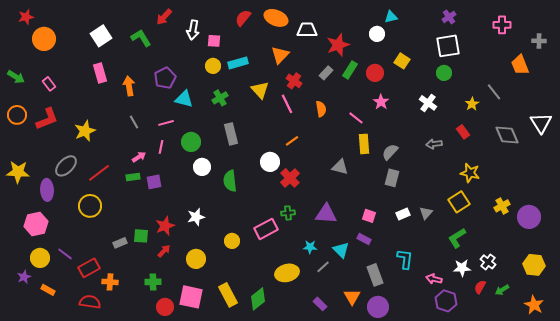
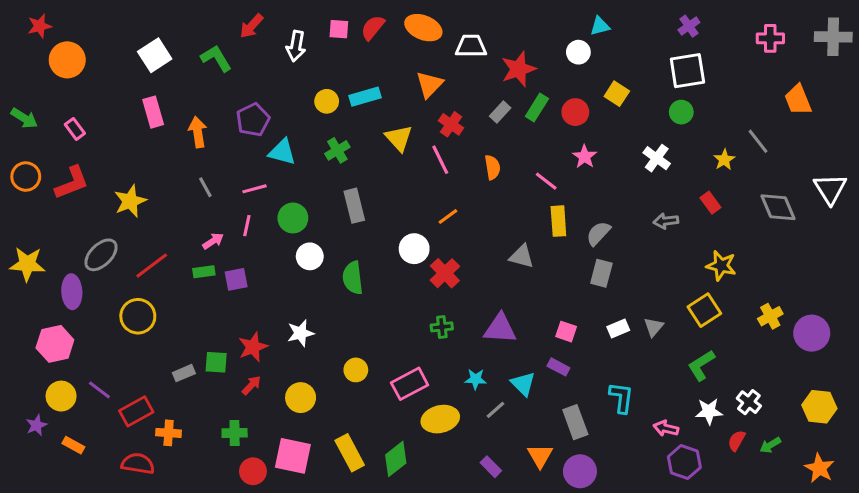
pink square: (214, 41) -> (339, 29), moved
gray cross: (539, 41) -> (833, 37), moved, size x1.6
pink rectangle: (266, 229) -> (410, 384), moved

